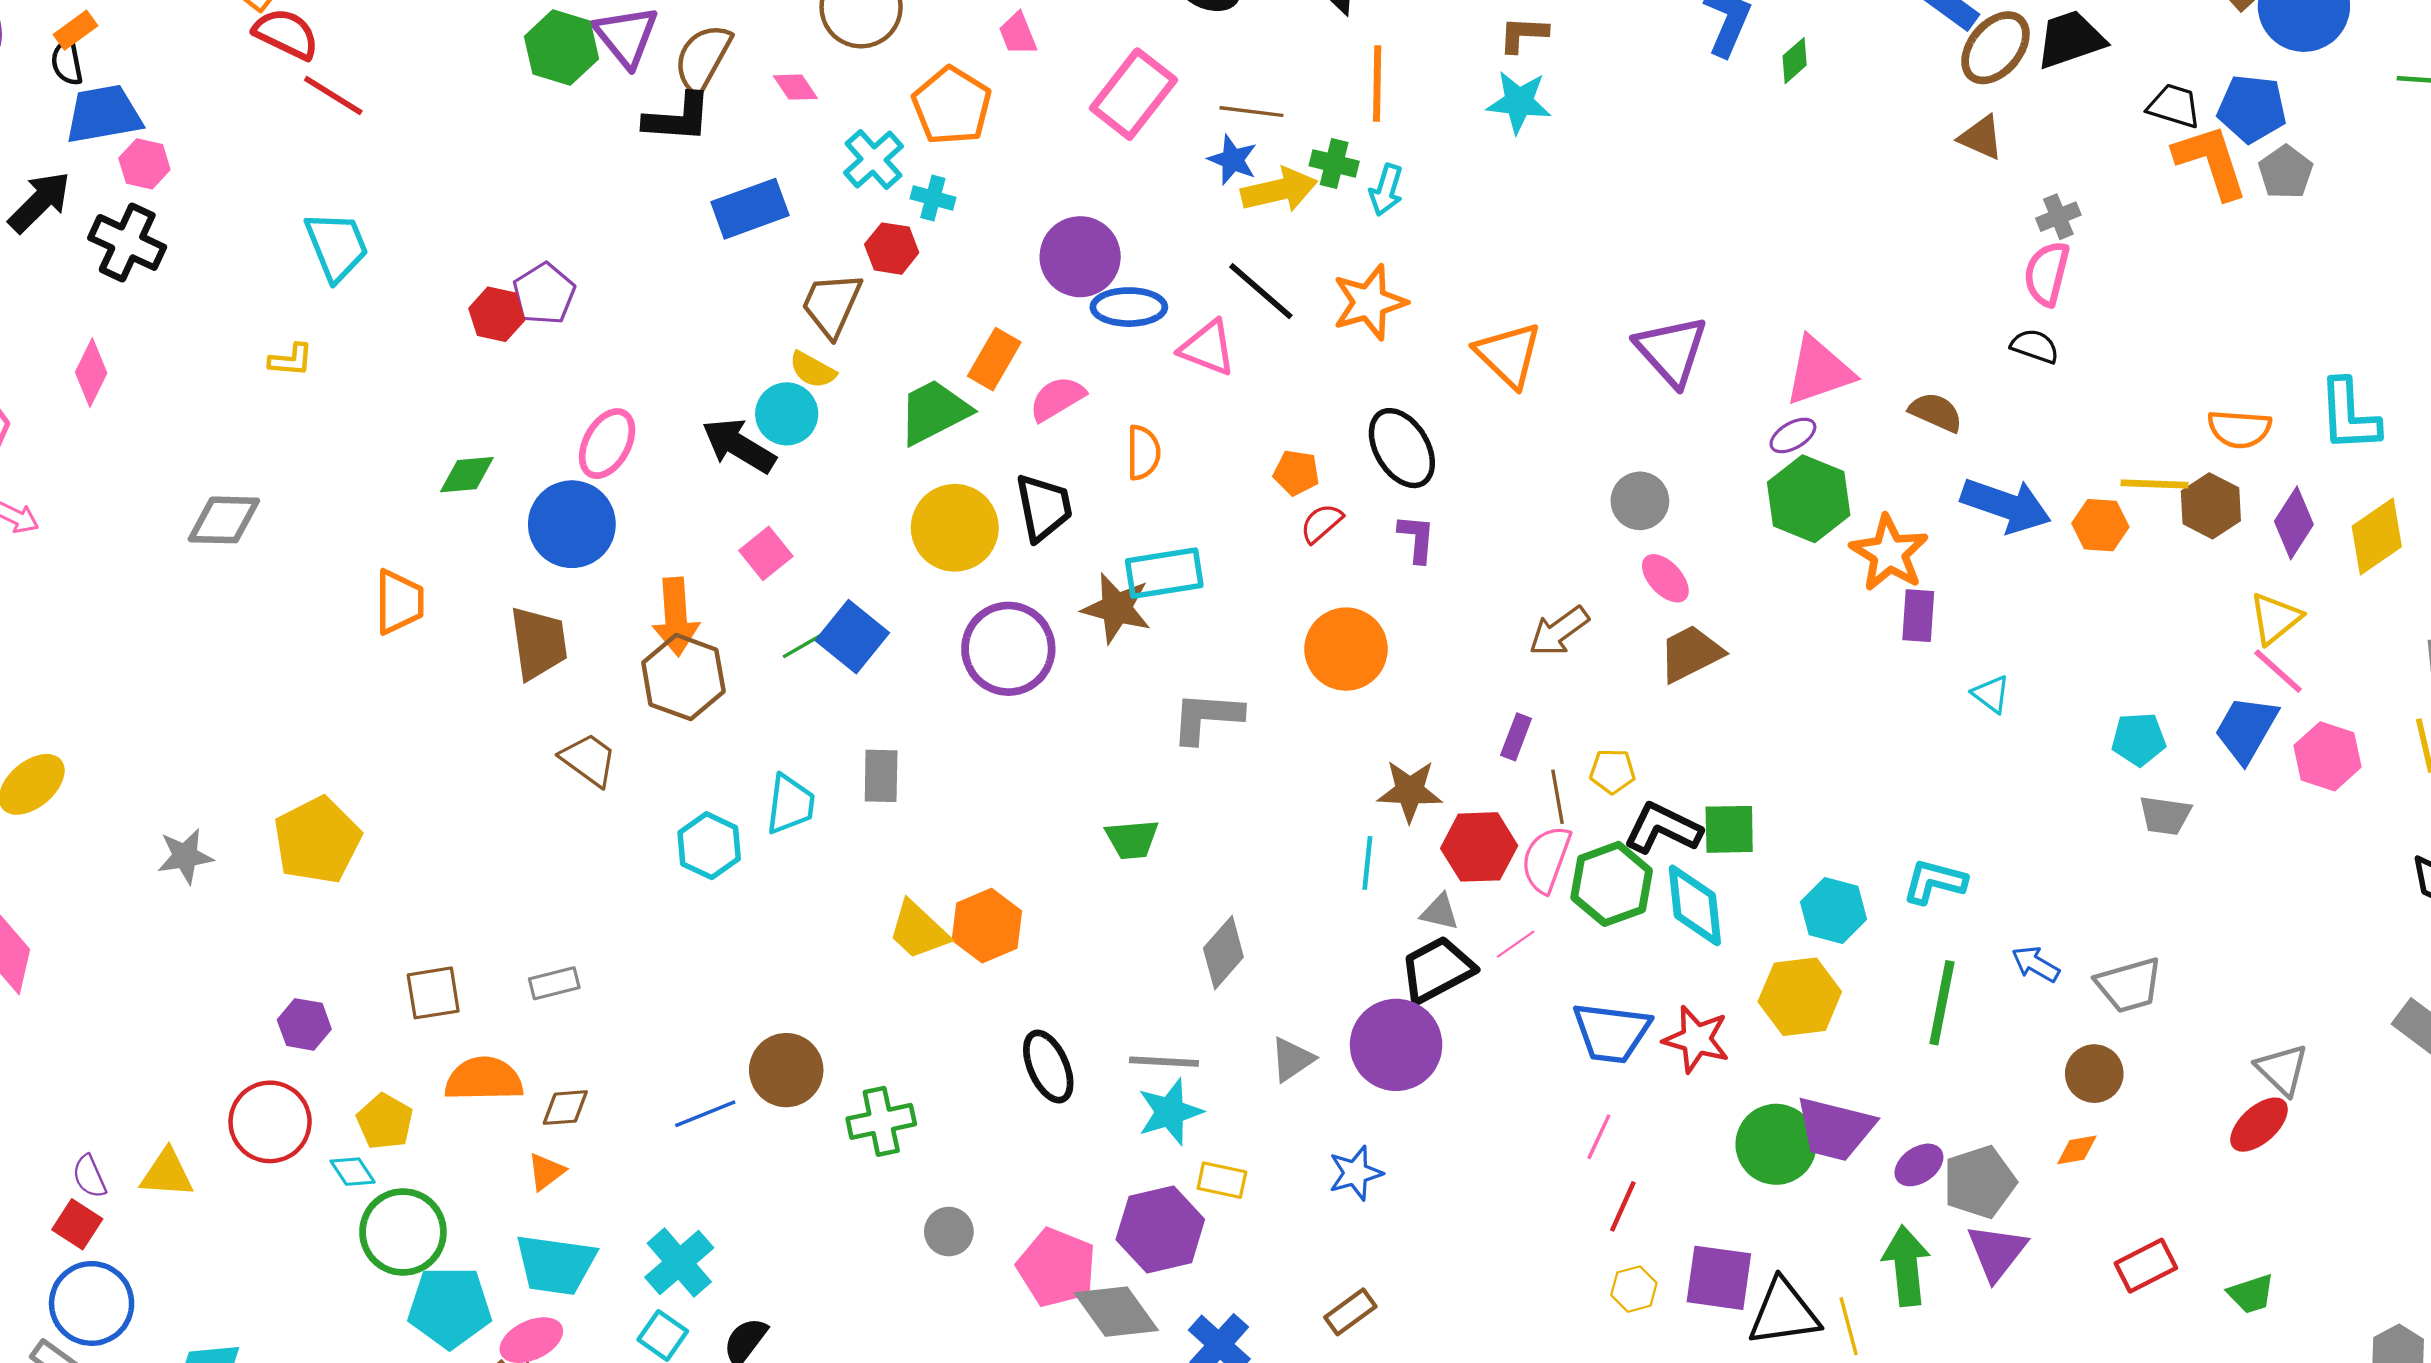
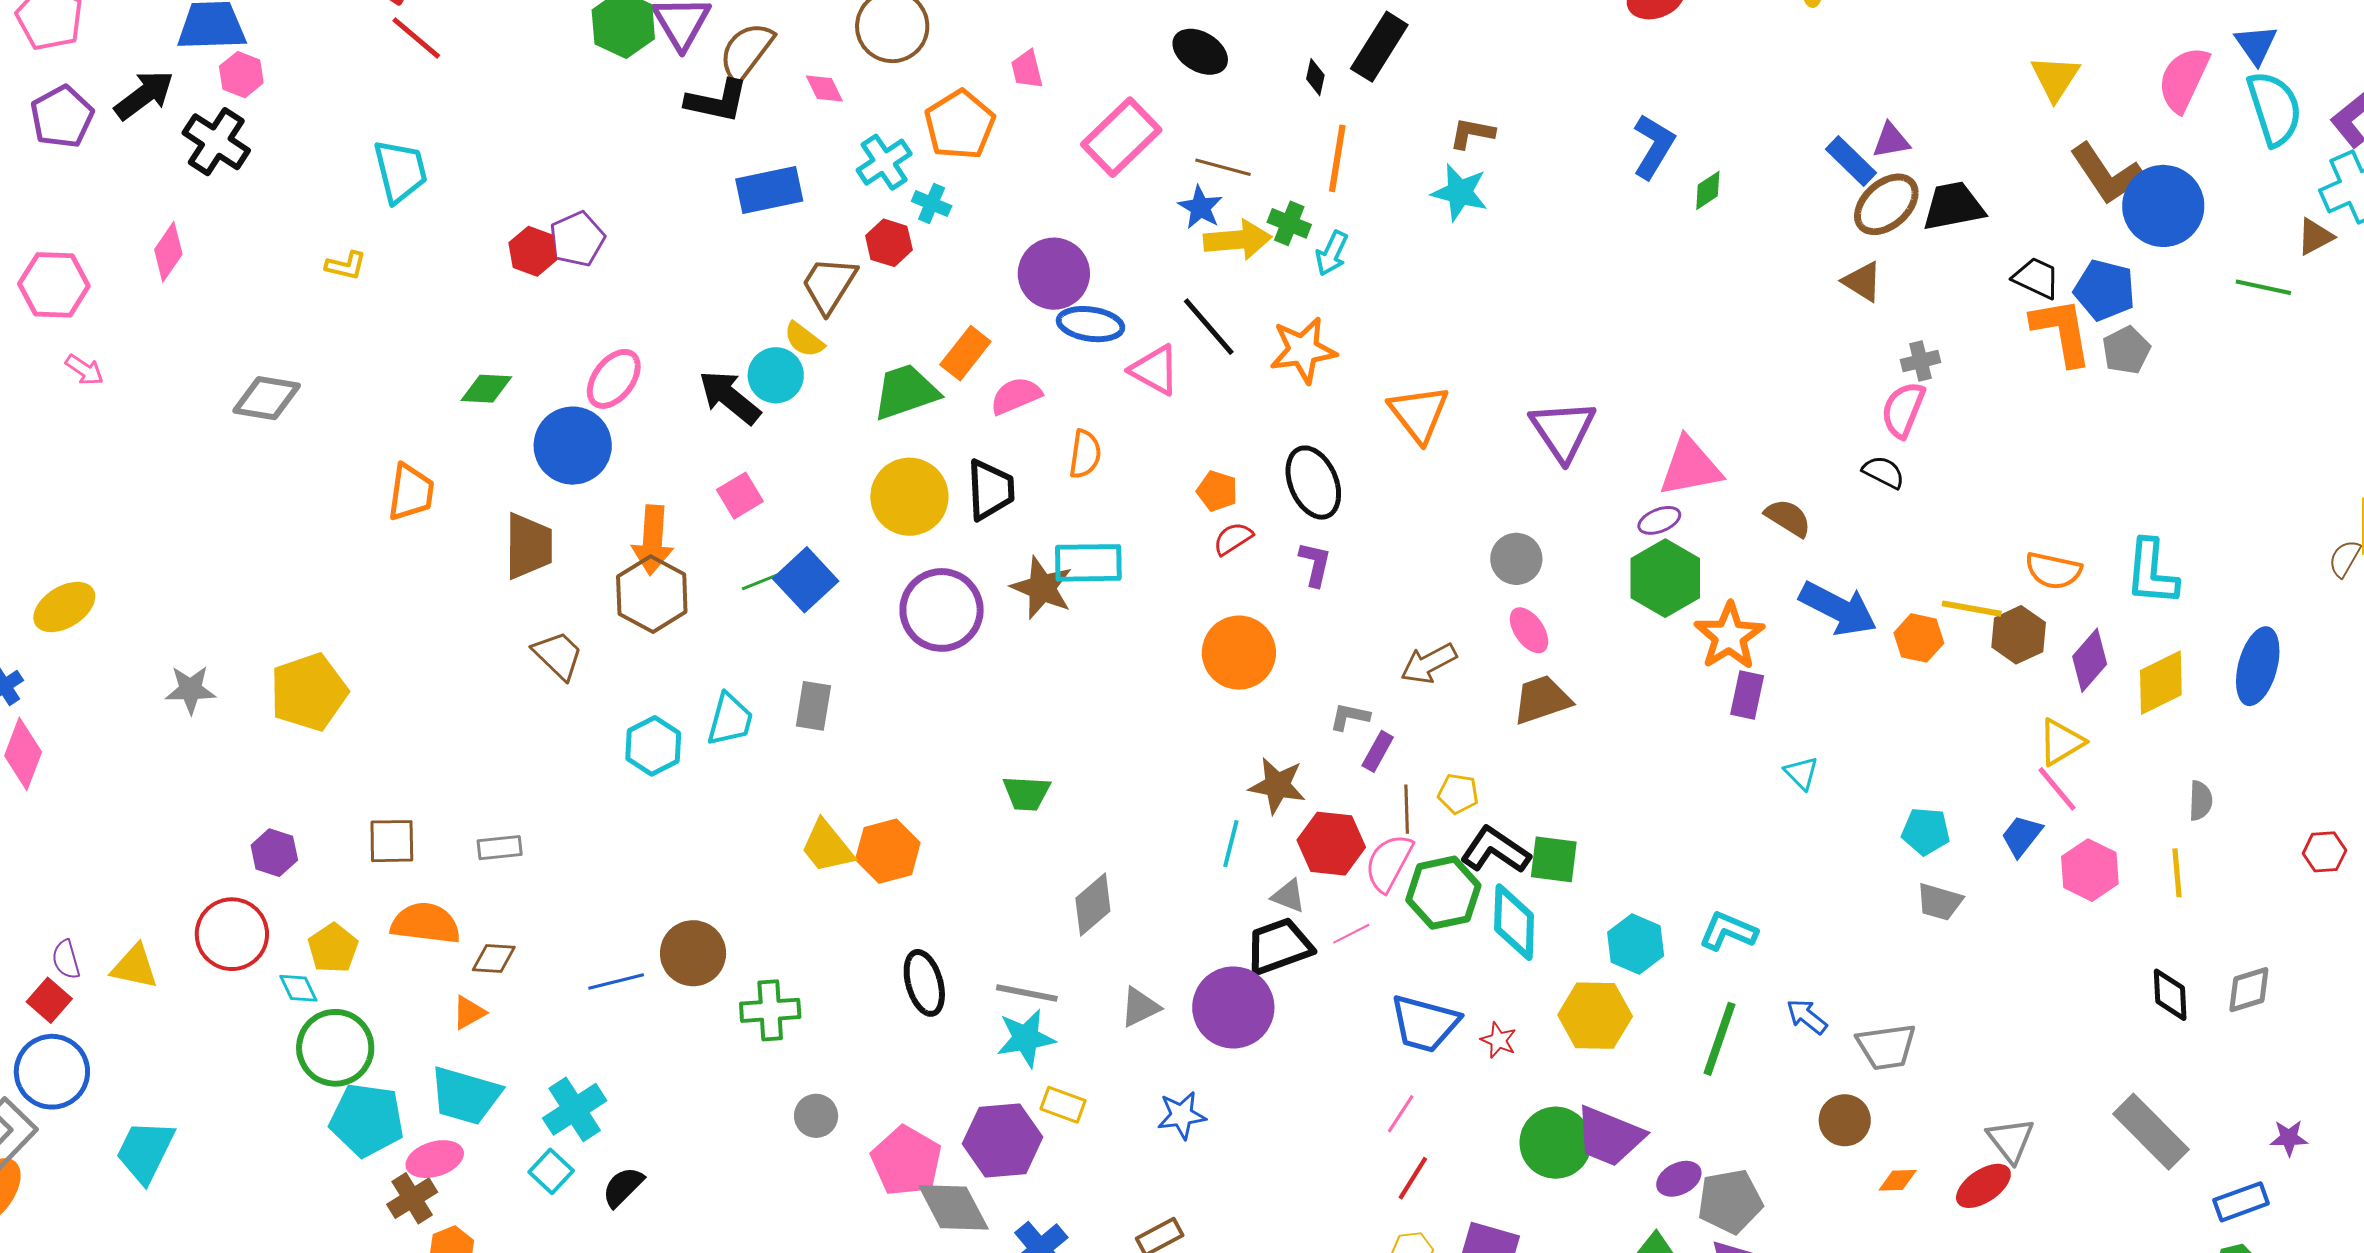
gray L-shape: (1207, 717) -> (1350, 717), moved, size x0.6
blue trapezoid: (2246, 729) -> (2022, 836), size x0.7
red star: (1696, 1039) -> (1498, 1040), size x0.6
orange diamond: (2077, 1150) -> (1898, 1180), moved

